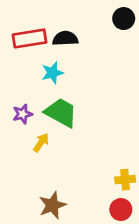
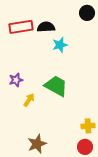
cyan star: (52, 73) -> (60, 45), moved
green trapezoid: (61, 113) -> (56, 86), moved

